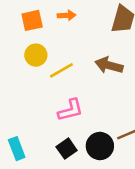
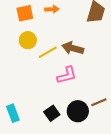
brown arrow: (109, 65) -> (73, 48), moved
pink L-shape: (70, 110) -> (67, 75), moved

